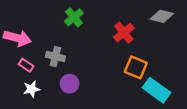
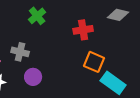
red cross: (124, 33) -> (83, 30), turned 30

